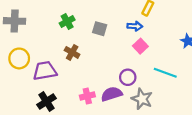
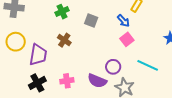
blue arrow: (135, 26) -> (123, 21), turned 40
purple trapezoid: (45, 71) -> (38, 55), turned 105
purple semicircle: (112, 94) -> (97, 81), turned -144
pink cross: (87, 96) -> (67, 81), moved

